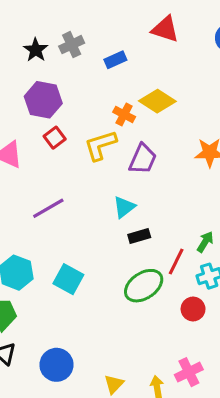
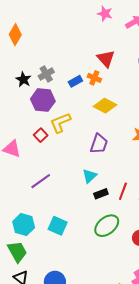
red triangle: (165, 29) -> (106, 59), turned 36
purple hexagon: (43, 100) -> (43, 100), moved
orange cross: (124, 114) -> (94, 78), moved
yellow L-shape: (100, 145) -> (60, 123), moved
red line: (176, 262) -> (123, 191), moved

